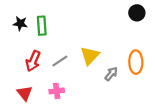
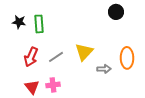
black circle: (137, 13) -> (116, 12), moved
gray arrow: (111, 74) -> (104, 69), turned 48
red triangle: (25, 93) -> (32, 87), moved

